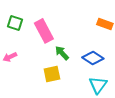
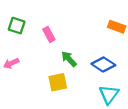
pink rectangle: (44, 31) -> (49, 34), size x0.6

